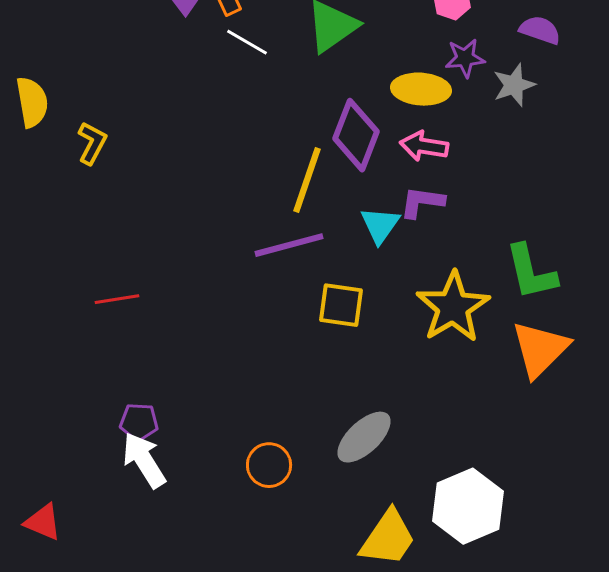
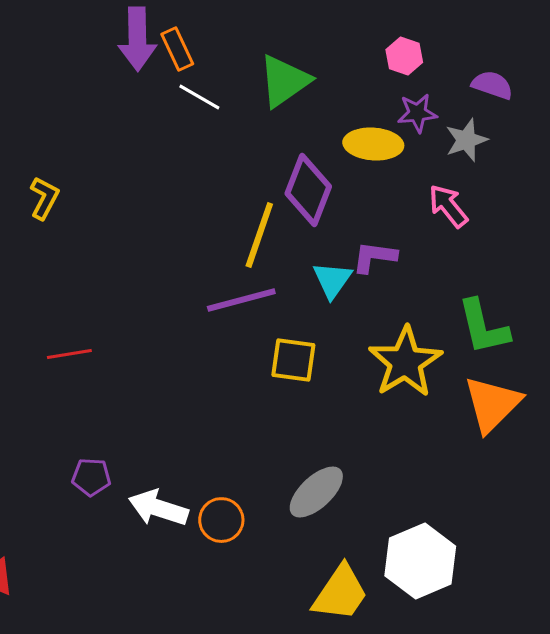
pink arrow: (424, 146) -> (448, 206), moved, turned 42
white arrow: (144, 460) -> (158, 508), moved, turned -40

